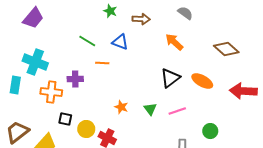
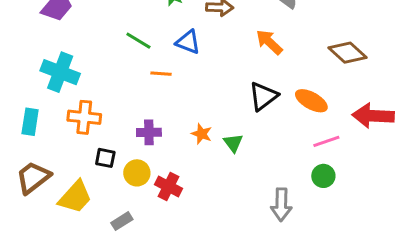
purple cross: (75, 79) -> (149, 132), moved
cyan rectangle: (15, 85) -> (30, 122), moved
orange star: (121, 107) -> (202, 134), moved
pink line: (177, 111) -> (326, 141), moved

